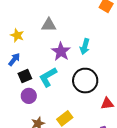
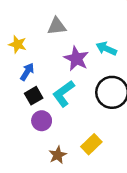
cyan arrow: (85, 46) -> (106, 49), turned 105
blue arrow: (14, 59) -> (27, 72), moved

